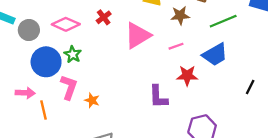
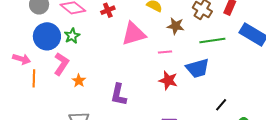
purple L-shape: (158, 97) -> (119, 95), moved

